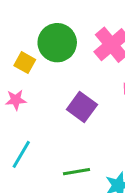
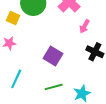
purple square: (82, 107) -> (53, 56), moved

